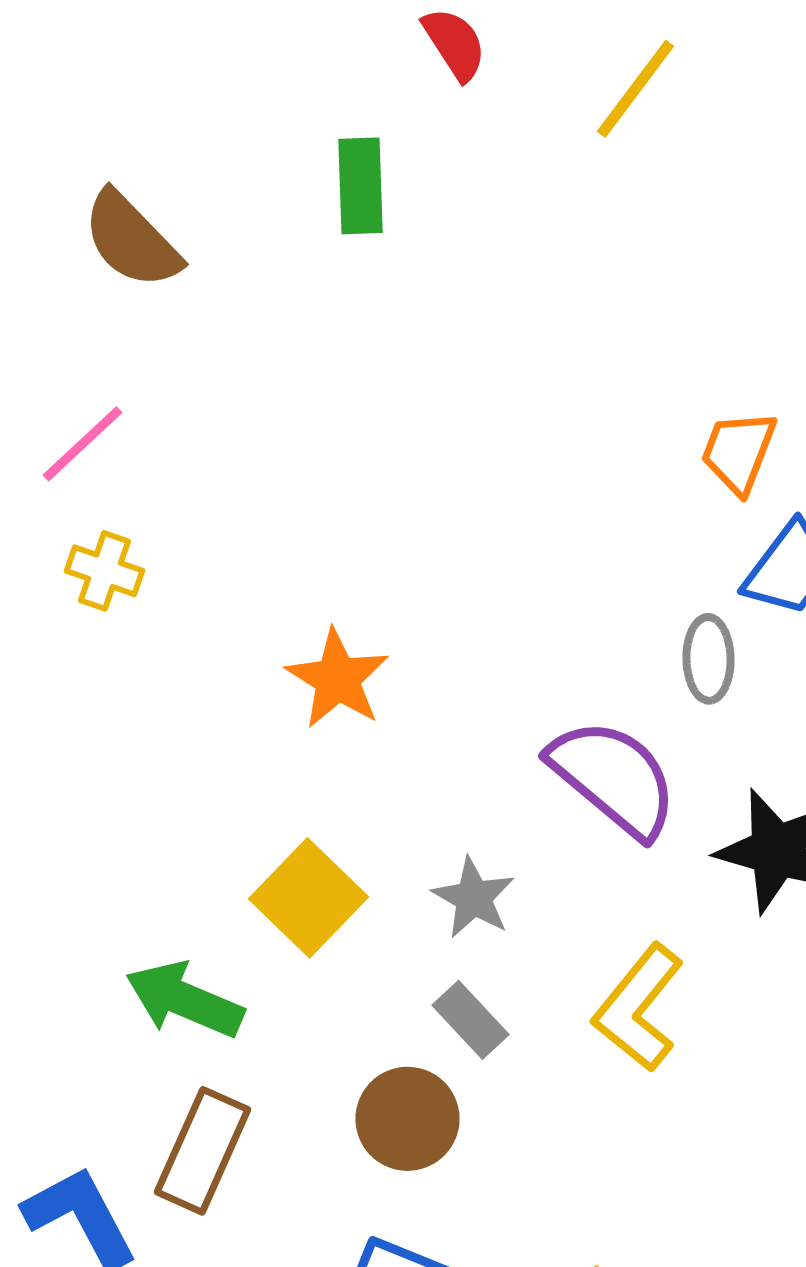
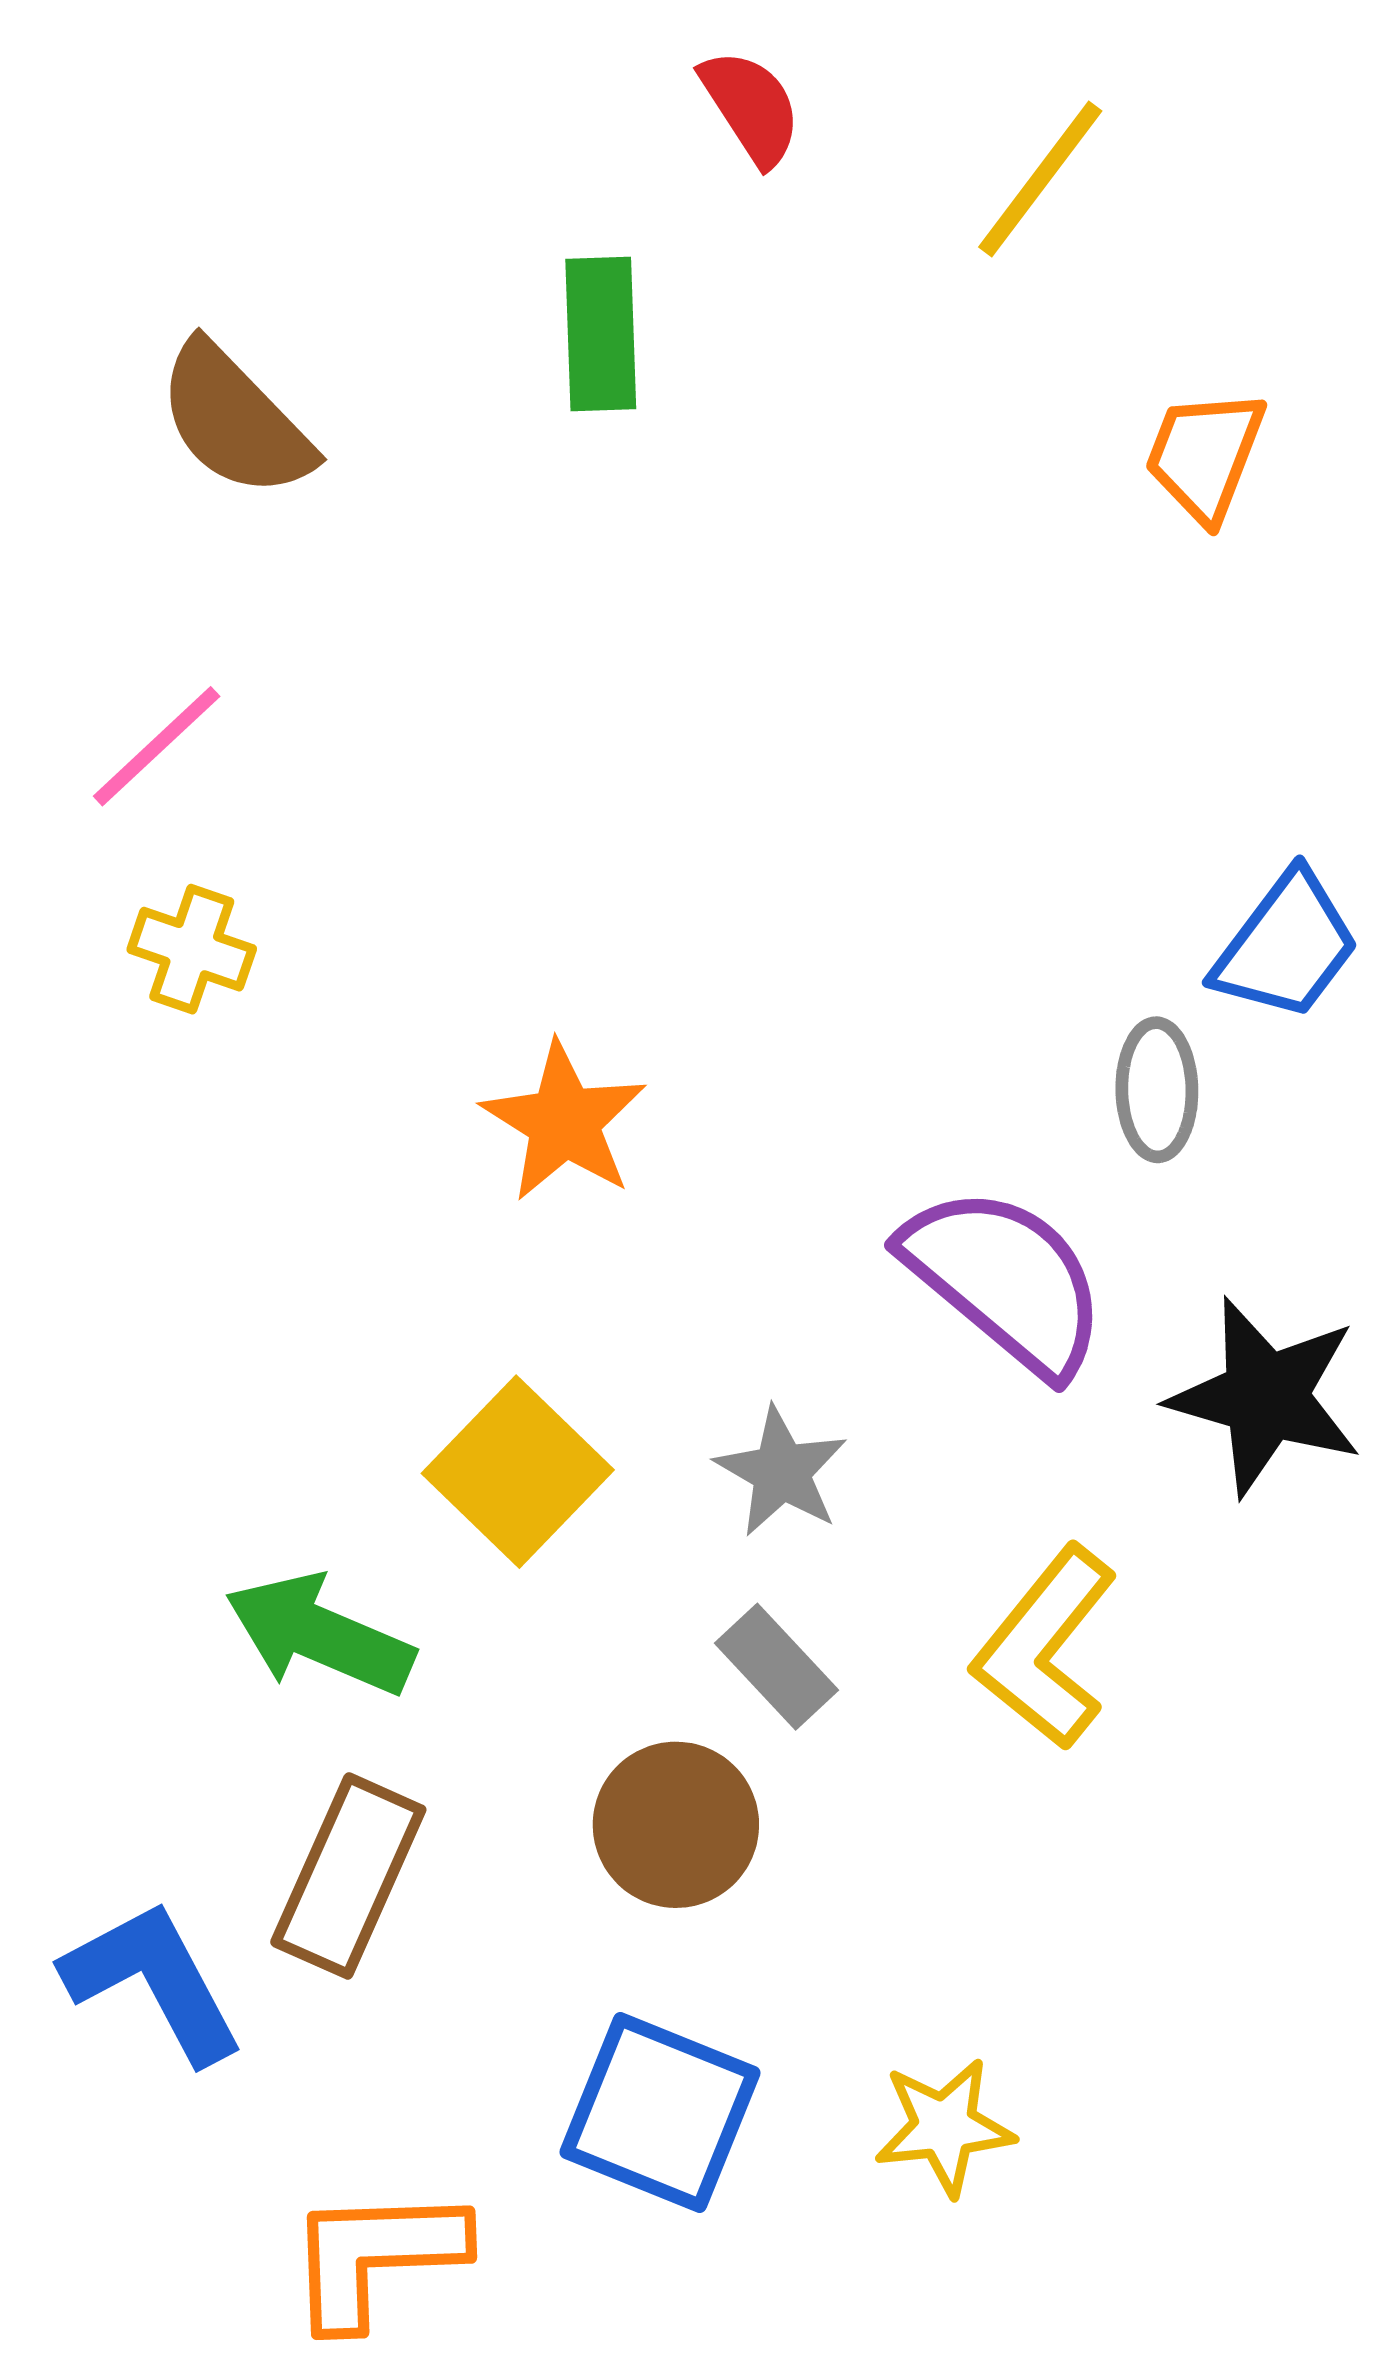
orange trapezoid: (738, 452) -> (1205, 455), moved

